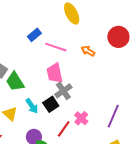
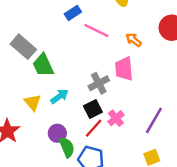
pink trapezoid: (55, 73) -> (124, 69), moved
black square: (51, 104) -> (93, 109), moved
cyan arrow: (32, 106) -> (59, 96), turned -98

